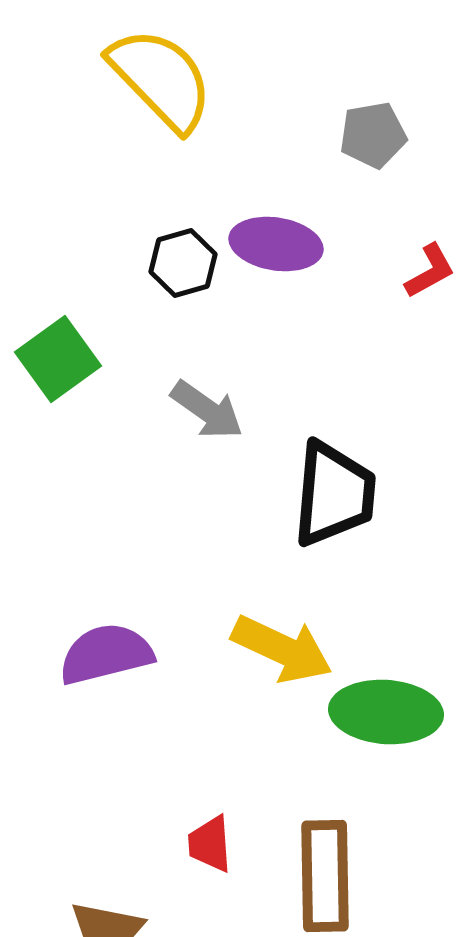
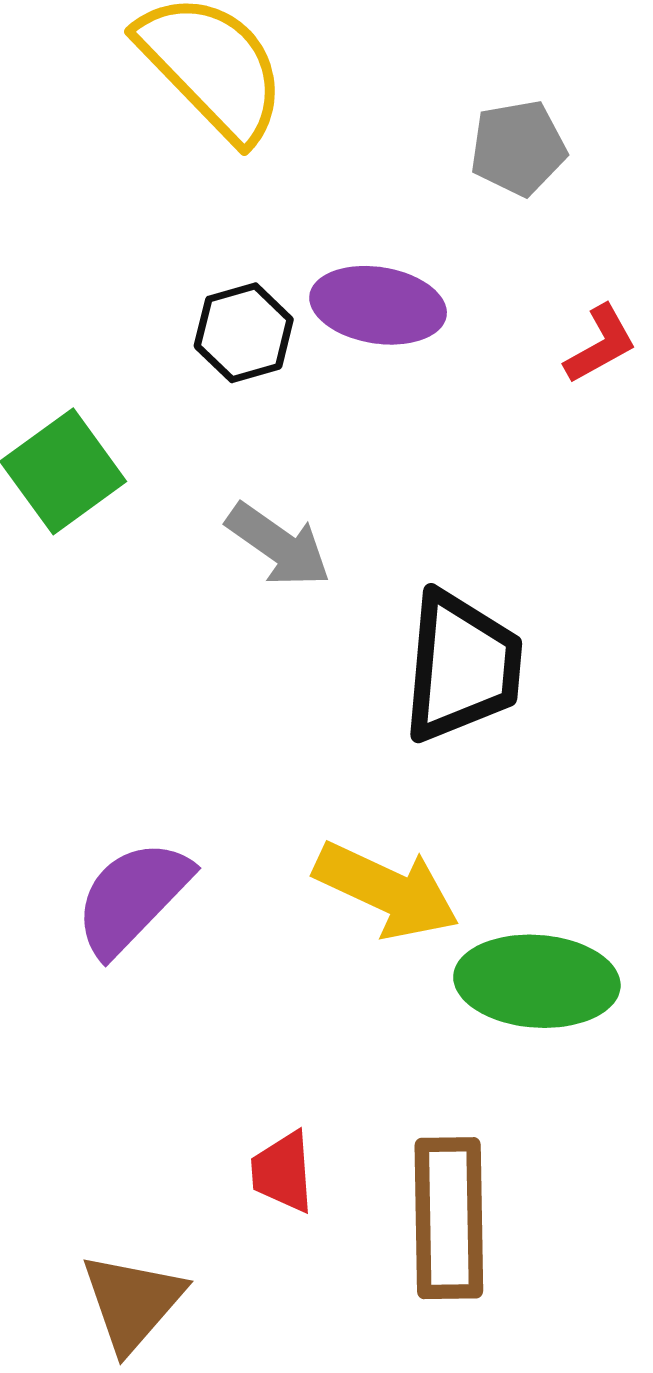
purple semicircle: (106, 654) -> (133, 897), turned -32

